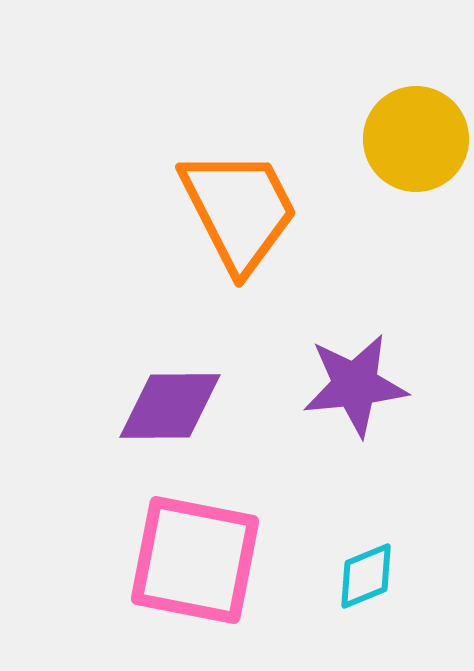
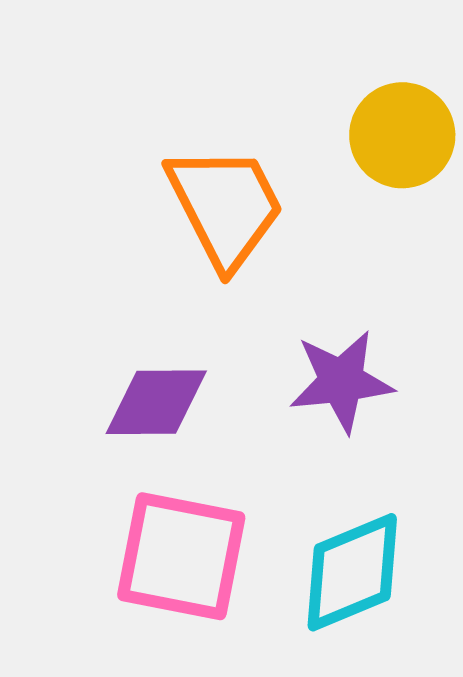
cyan diamond: (366, 576) -> (352, 572), size x1.8

